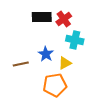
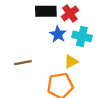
blue star: (46, 54) -> (58, 34), moved

